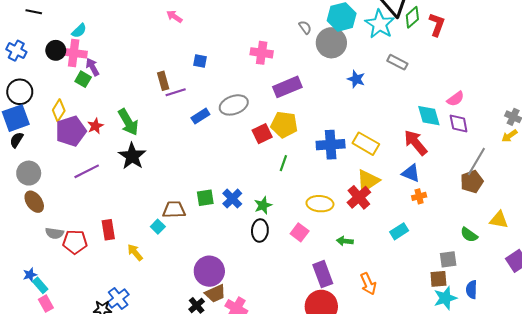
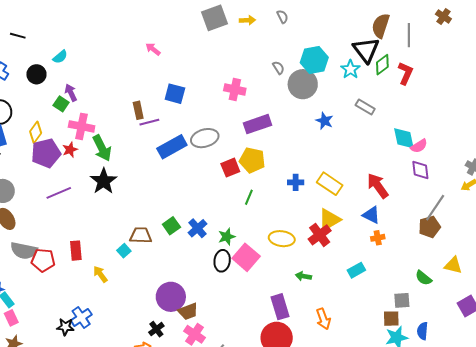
cyan star: (380, 24) -> (350, 69), size x0.7
pink cross: (74, 53) -> (82, 126), moved
blue square: (200, 61) -> (175, 94), size x1.5
blue rectangle: (200, 116) -> (172, 147), size x1.6
cyan diamond: (429, 116) -> (404, 138), moved
blue cross: (331, 145) -> (296, 182), size x0.6
green square: (205, 198) -> (171, 226), turned -30
pink square: (300, 232) -> (246, 257), moved, size x1.5
gray semicircle: (54, 233) -> (24, 251), size x1.5
brown trapezoid: (215, 293) -> (188, 311), moved

